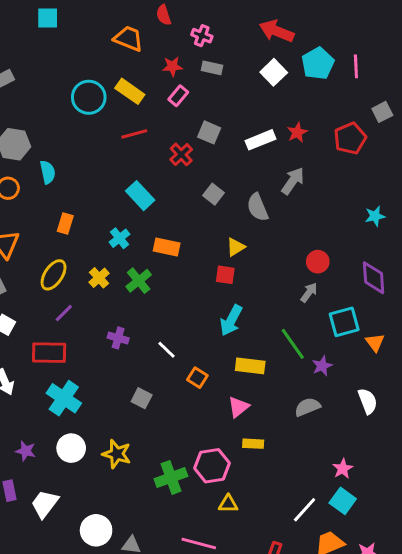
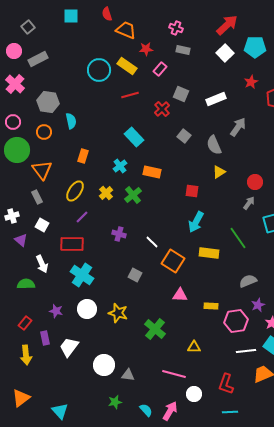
red semicircle: (164, 15) -> (107, 14), moved
red arrow: (277, 31) -> (227, 25), turned 115
cyan pentagon: (318, 63) -> (255, 47), turned 30
red star: (172, 66) -> (146, 49), moved
red star: (297, 132) -> (251, 82), moved
yellow triangle: (236, 247) -> (219, 172), moved
purple star: (322, 366) -> (258, 305), moved
orange square: (197, 378) -> (173, 261), size x1.6
pink triangle: (238, 407) -> (180, 295), moved, turned 42
pink hexagon: (212, 466) -> (236, 321), moved
green cross: (171, 477) -> (155, 329), turned -30
white line: (305, 510) -> (246, 351), turned 42

